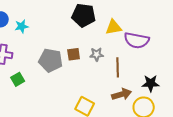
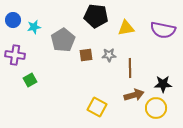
purple semicircle: (137, 40) -> (163, 30), moved
gray pentagon: (51, 60) -> (63, 40), moved, turned 30

